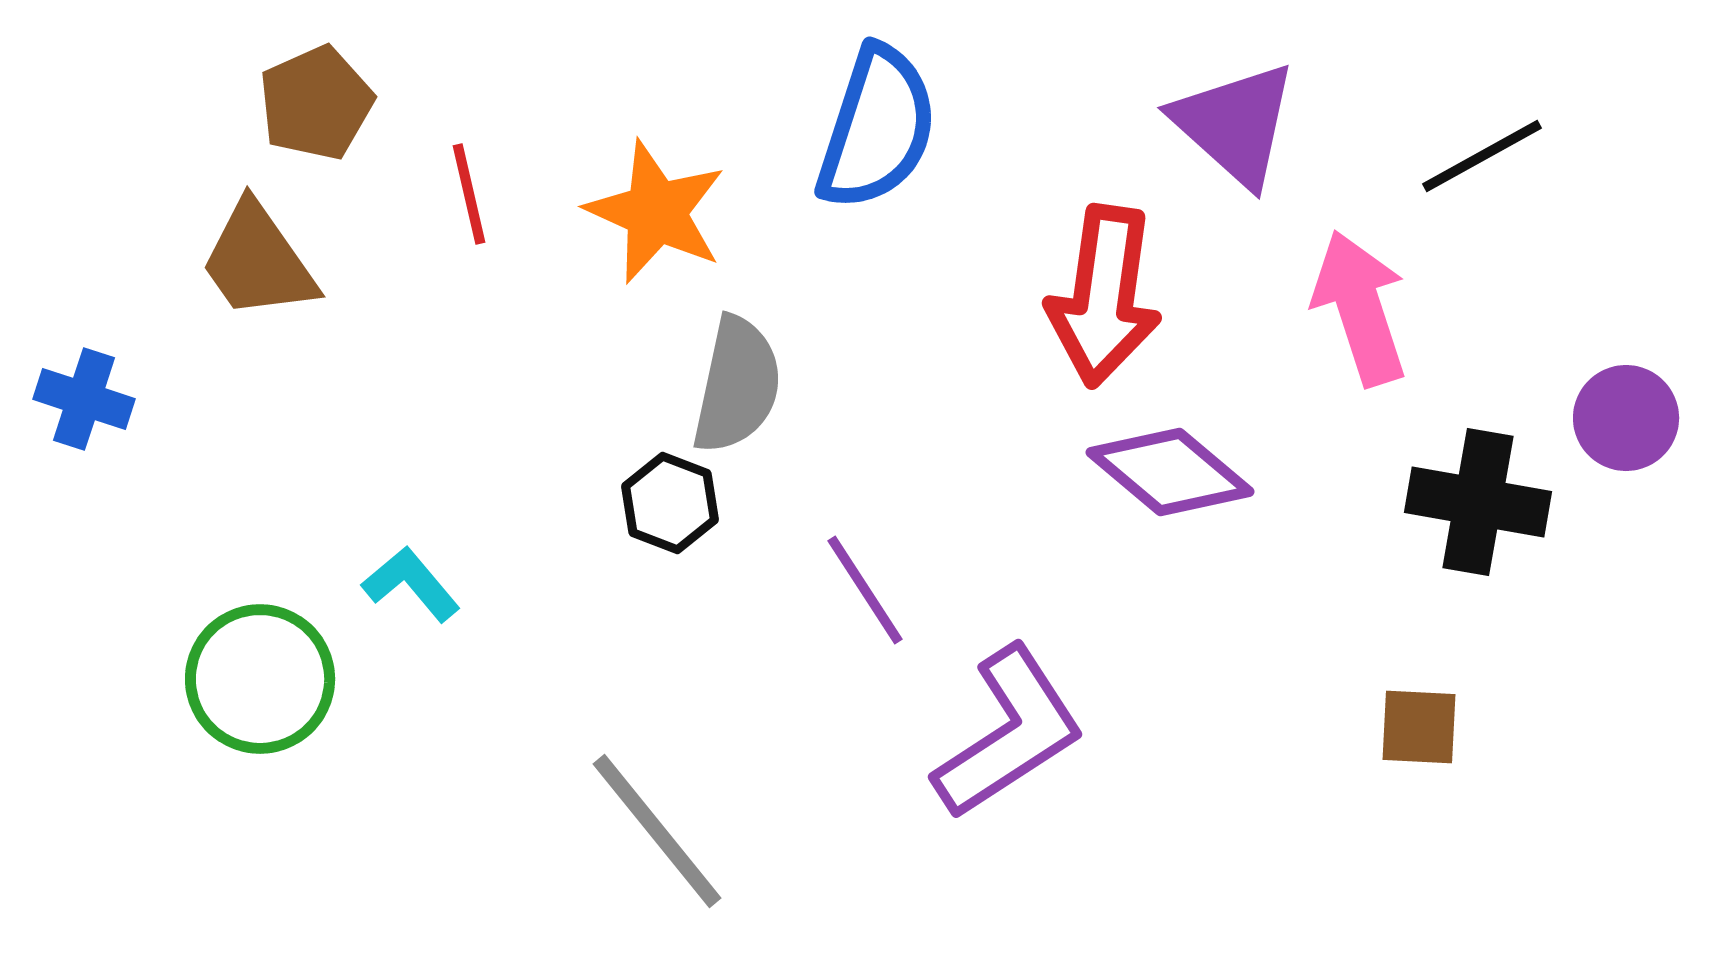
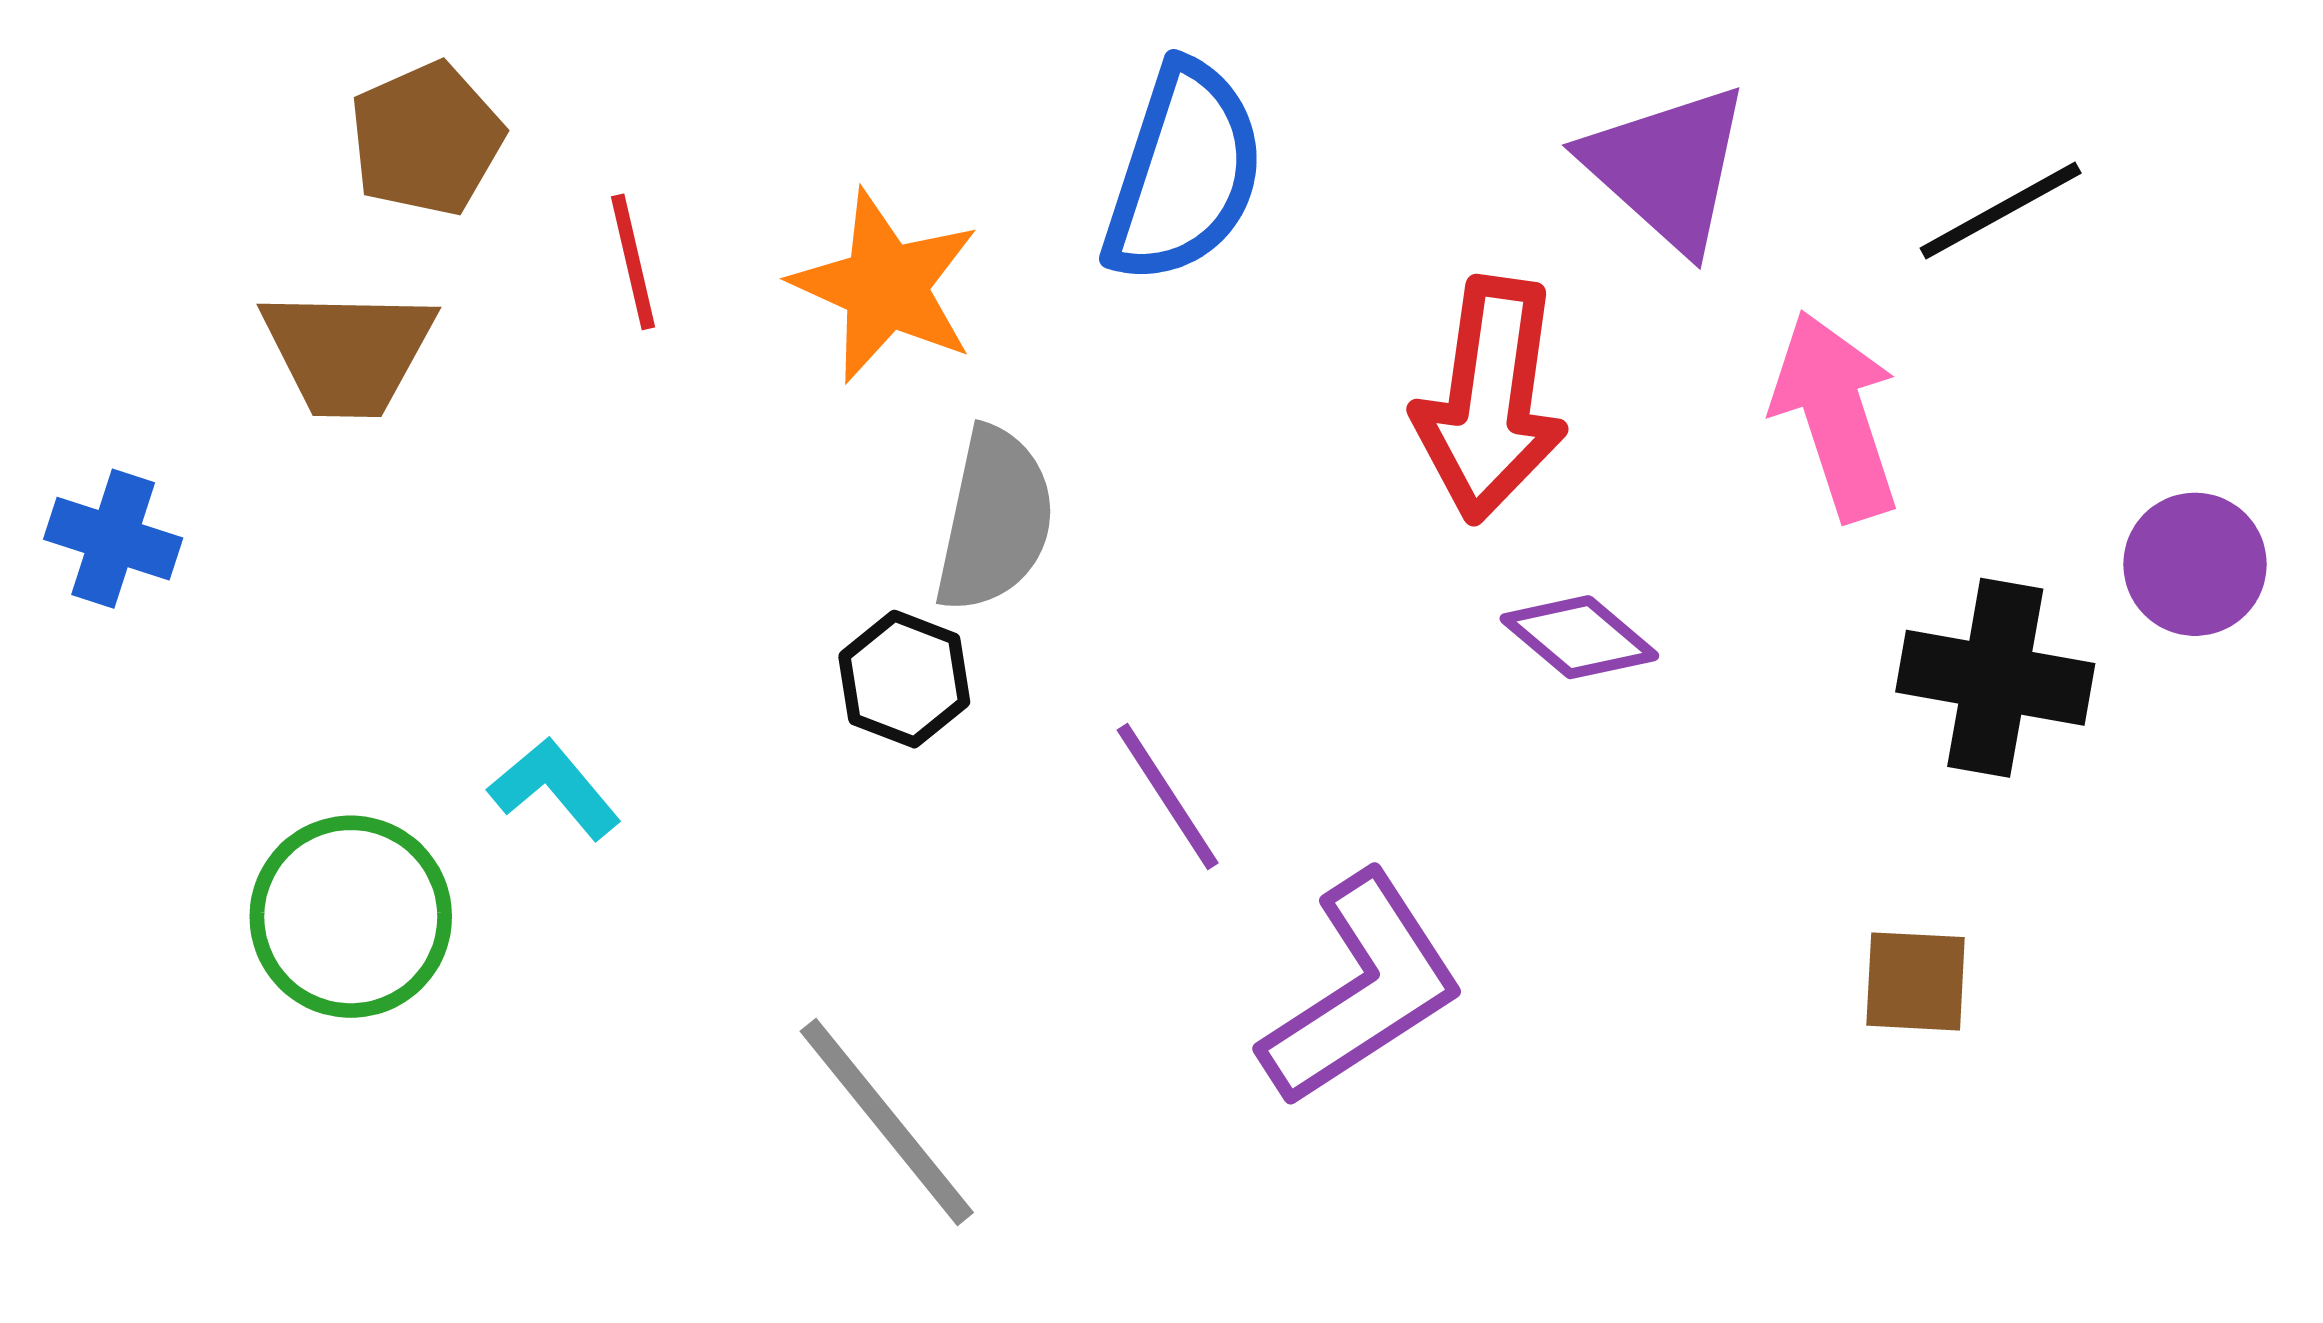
brown trapezoid: (258, 261) -> (348, 352), turned -54
purple diamond: (1170, 472) -> (1579, 637), size x0.7

